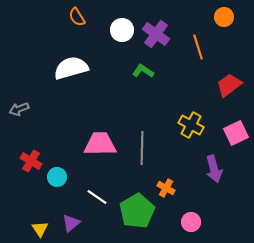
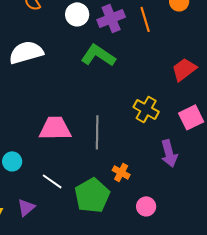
purple cross: (156, 34) -> (111, 18), turned 32
orange line: (198, 47) -> (145, 19), moved
green L-shape: (143, 71) -> (98, 55), size x1.6

